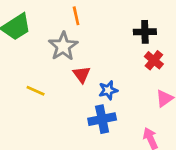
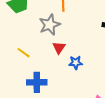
blue cross: (102, 119) -> (37, 82), moved

